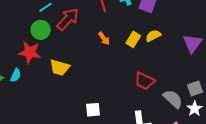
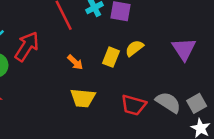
yellow trapezoid: (60, 68) -> (83, 98), moved
gray semicircle: (173, 99) -> (168, 102), moved

